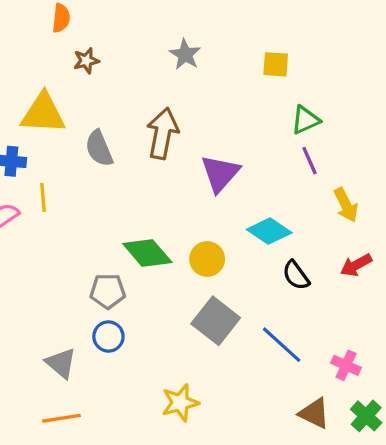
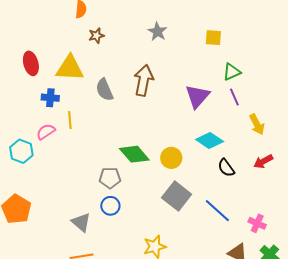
purple triangle: (220, 173) -> (197, 96), moved

